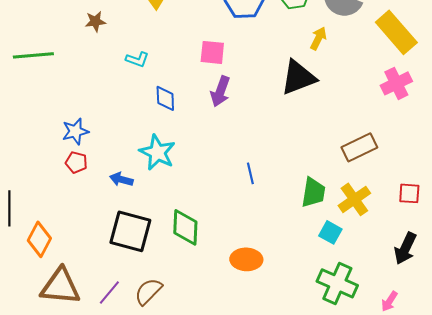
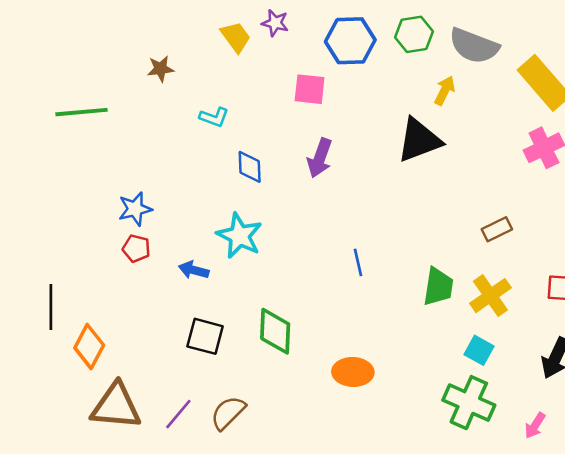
pink square: (212, 52) -> (310, 89), moved
brown rectangle: (359, 147) -> (497, 229), size x0.7
black square: (130, 231) -> (205, 336), size x0.7
cyan square: (330, 232) -> (479, 350), moved

